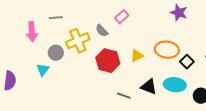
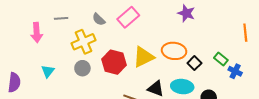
pink rectangle: (122, 17) -> (128, 17), size x1.5
gray semicircle: (102, 31) -> (99, 19), moved
gray circle: (56, 53) -> (82, 68), moved
yellow triangle: (137, 56) -> (144, 57), size x1.6

